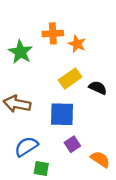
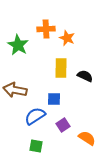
yellow rectangle: (70, 78) -> (61, 68), turned -54
blue square: (62, 114) -> (54, 99), size x0.6
blue semicircle: (26, 147) -> (35, 116), moved

